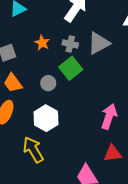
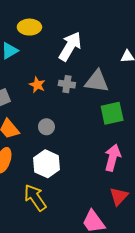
gray triangle: (99, 43) -> (97, 81), turned 40
green square: (71, 68) -> (112, 113), moved, turned 30
red triangle: (113, 153) -> (119, 196), turned -36

